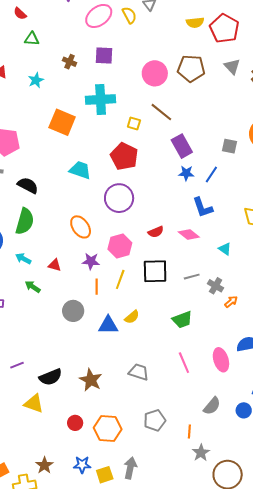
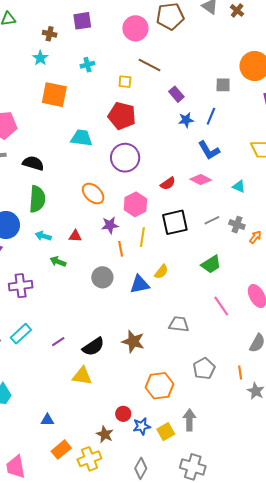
cyan star: (36, 80) -> (40, 58), moved
cyan cross: (101, 100) -> (87, 65), size x0.5
purple rectangle: (182, 146) -> (176, 94), size x0.7
red circle: (75, 423) -> (123, 414), moved

